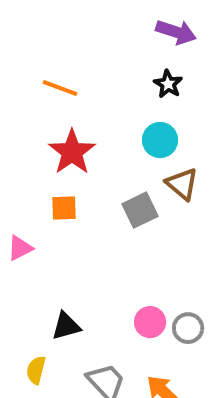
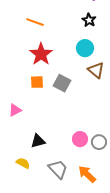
gray square: (140, 210) -> (62, 83), moved, turned -36
pink triangle: (20, 248) -> (15, 110), moved
yellow semicircle: (36, 370) -> (23, 163), turned 104

